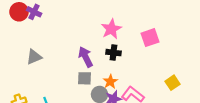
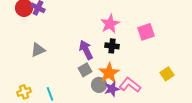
gray square: (84, 78) -> (85, 70), turned -32
orange star: (110, 82) -> (109, 73), size x1.5

